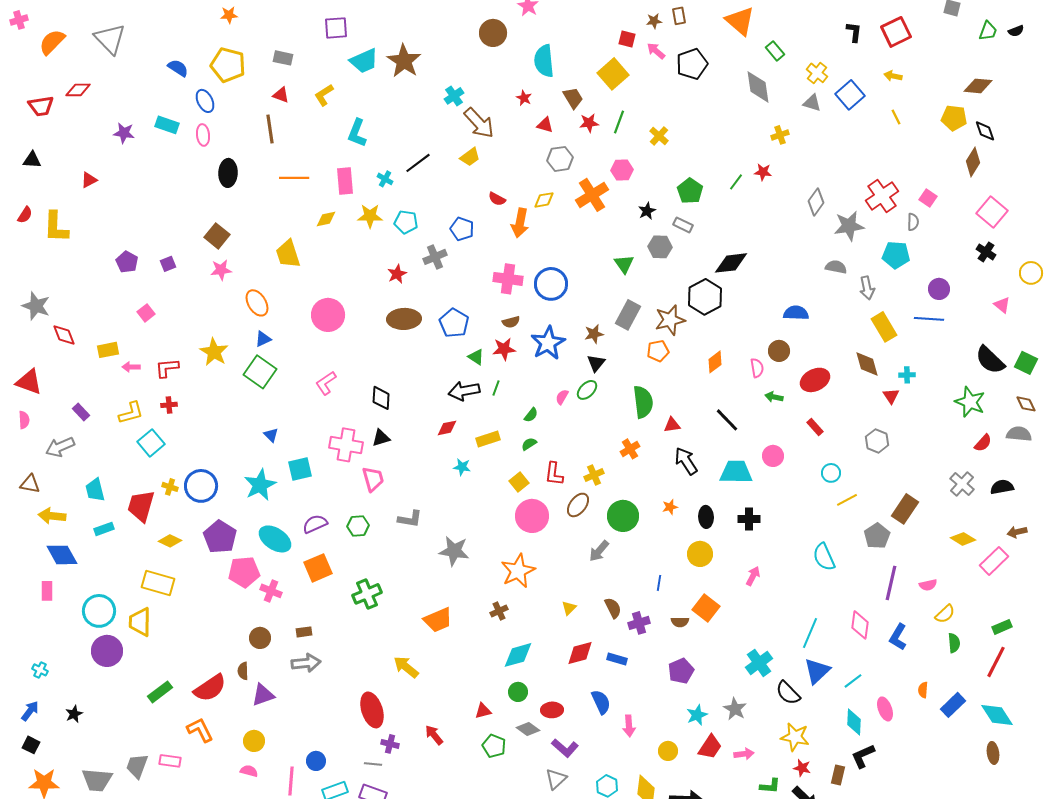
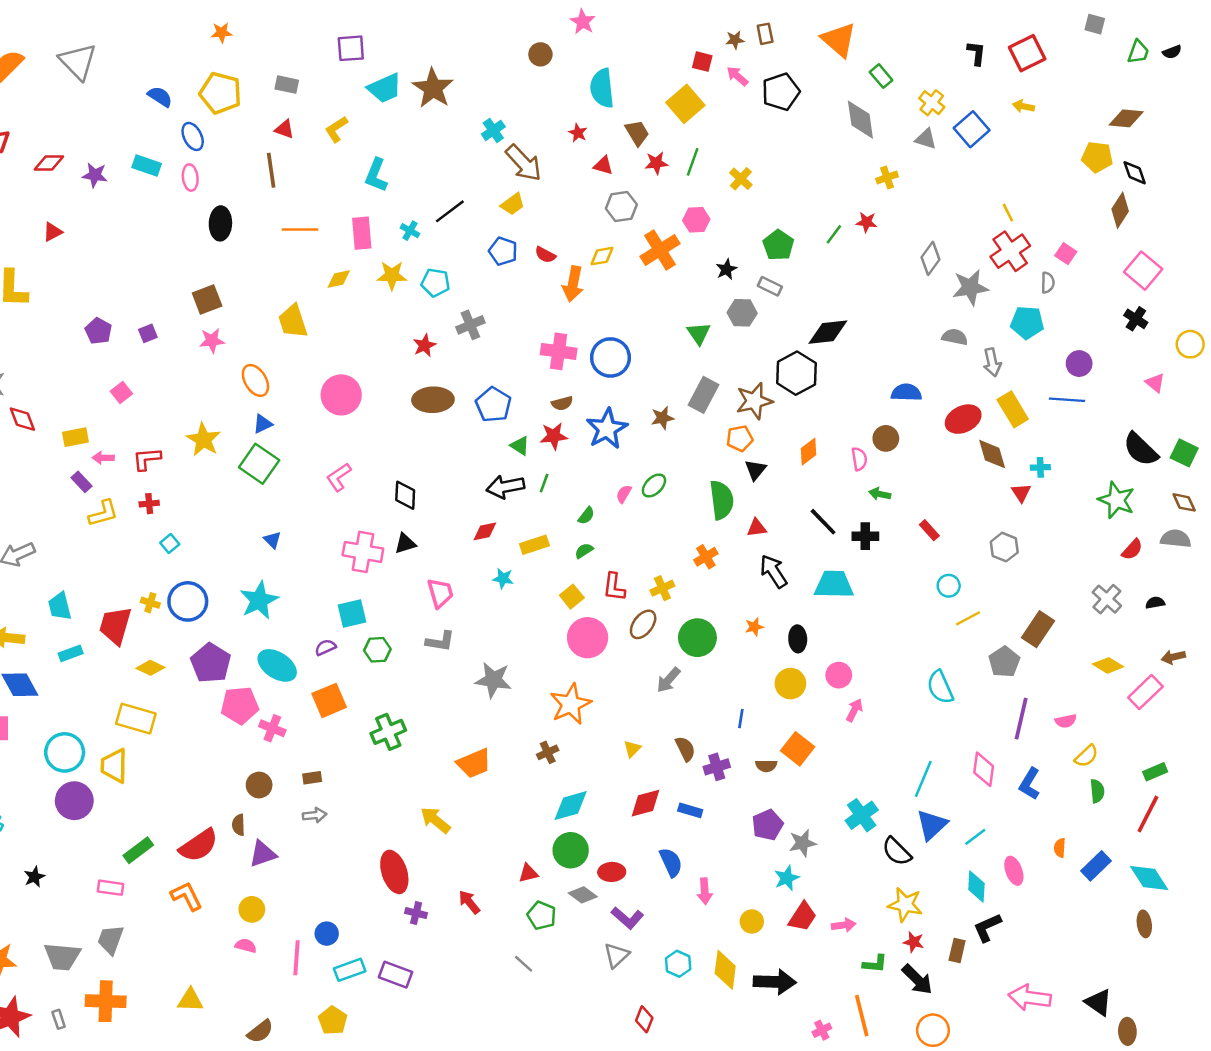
brown circle: (493, 33) -> (540, 54), size x0.7
red diamond: (78, 90) -> (49, 163), moved
yellow line: (896, 117) -> (1008, 213), moved
blue pentagon: (462, 229) -> (503, 251), moved
brown square: (217, 236) -> (207, 300), turned 30
black triangle: (596, 363) -> (755, 470), moved
red ellipse: (815, 380) -> (963, 419), moved
purple rectangle: (81, 412) -> (82, 482), moved
cyan square: (151, 443) -> (170, 543), moved, size x0.6
pink circle: (773, 456) -> (839, 675), moved
cyan square: (300, 469) -> (352, 614), moved
pink trapezoid: (373, 479) -> (440, 593), moved
black semicircle: (1002, 487) -> (1155, 603), size x0.7
black cross: (749, 519) -> (865, 536), moved
purple semicircle: (315, 524) -> (325, 647), size x0.7
gray arrow: (306, 663) -> (315, 815), size x0.7
green circle: (518, 692) -> (571, 850), size x1.5
gray star: (735, 709) -> (803, 843), moved, turned 30
pink rectangle: (170, 761) -> (111, 888), moved
gray line: (373, 764) -> (524, 964), moved, turned 36

